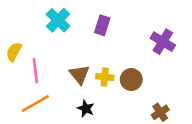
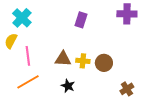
cyan cross: (58, 20) -> (22, 18), moved
purple cross: (163, 42) -> (127, 14), moved, turned -30
brown triangle: (79, 74) -> (63, 59), turned -48

